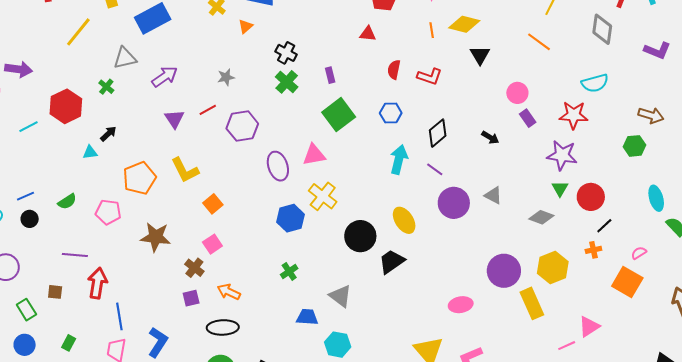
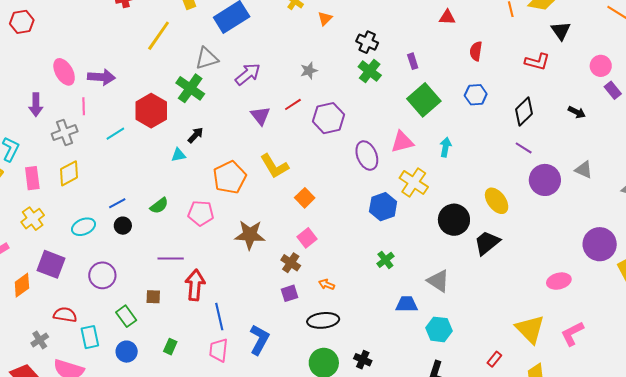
red L-shape: (430, 76) -> (537, 62), moved
green cross: (106, 87) -> (190, 88), size x1.8
cyan arrow: (399, 159) -> (446, 147), moved, size x0.7
orange arrow: (229, 292) -> (327, 284), size x0.7

